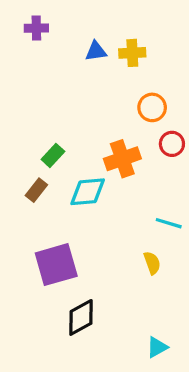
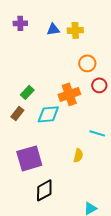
purple cross: (36, 28) -> (20, 23), moved
yellow semicircle: (152, 263) -> (78, 155), moved, turned 32

